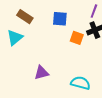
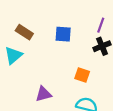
orange square: (77, 38) -> (82, 75), moved

